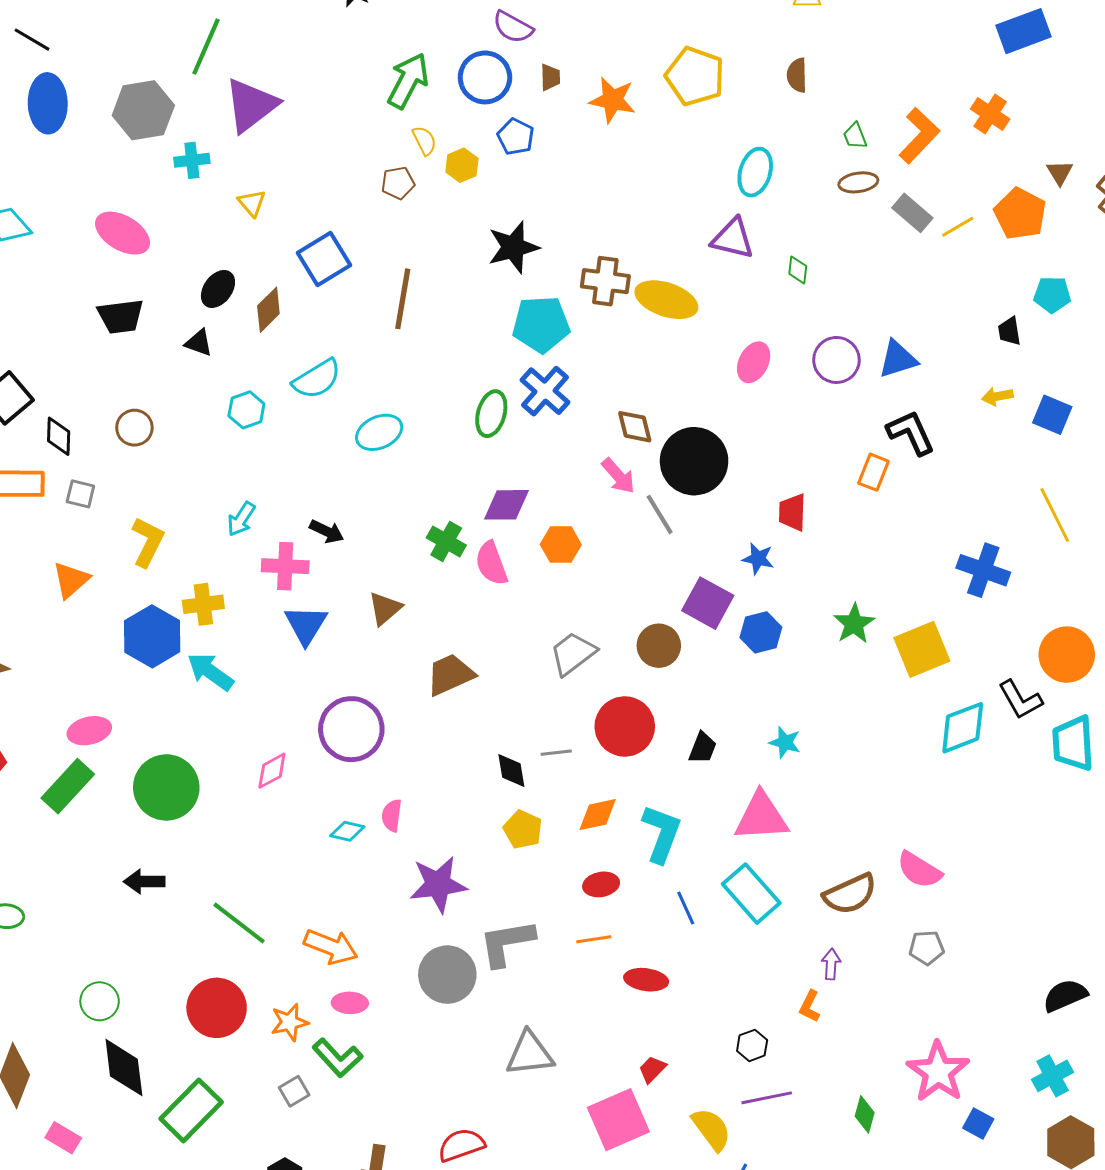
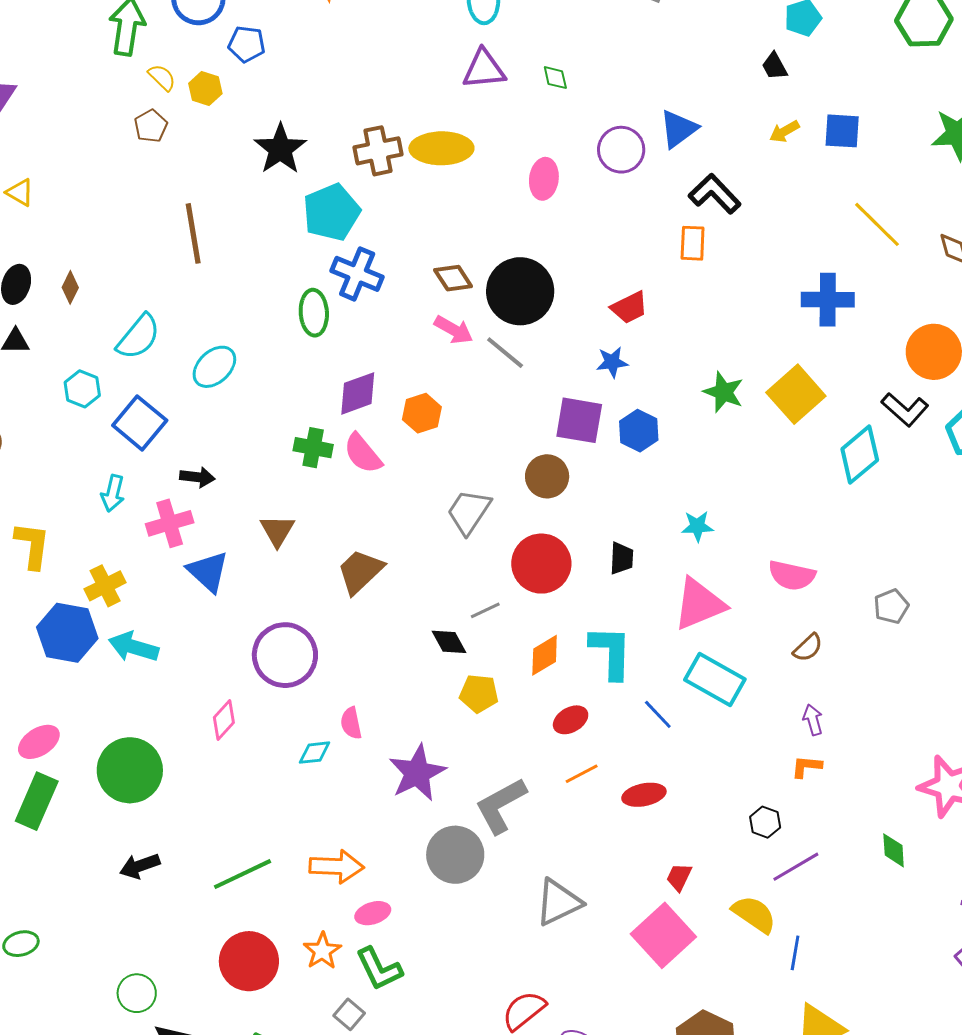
blue square: (324, 259) -> (140, 423), moved
brown diamond: (268, 310) -> (70, 287), size x0.7
red trapezoid: (792, 512) -> (629, 307), turned -99
pink semicircle: (919, 870) -> (792, 575), moved
brown semicircle: (850, 894) -> (808, 648), size x0.6
green line: (239, 923) -> (243, 874), turned -44
gray pentagon: (927, 948) -> (891, 606), moved
orange L-shape: (810, 1006) -> (806, 767), turned 88
green L-shape: (337, 1058) -> (379, 969), turned 36

